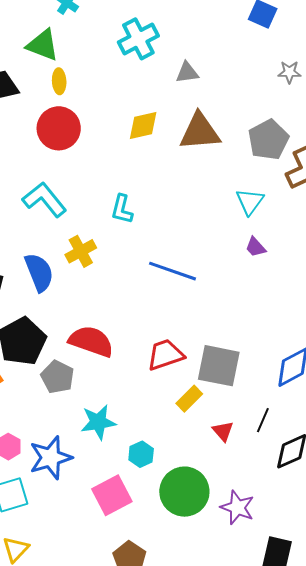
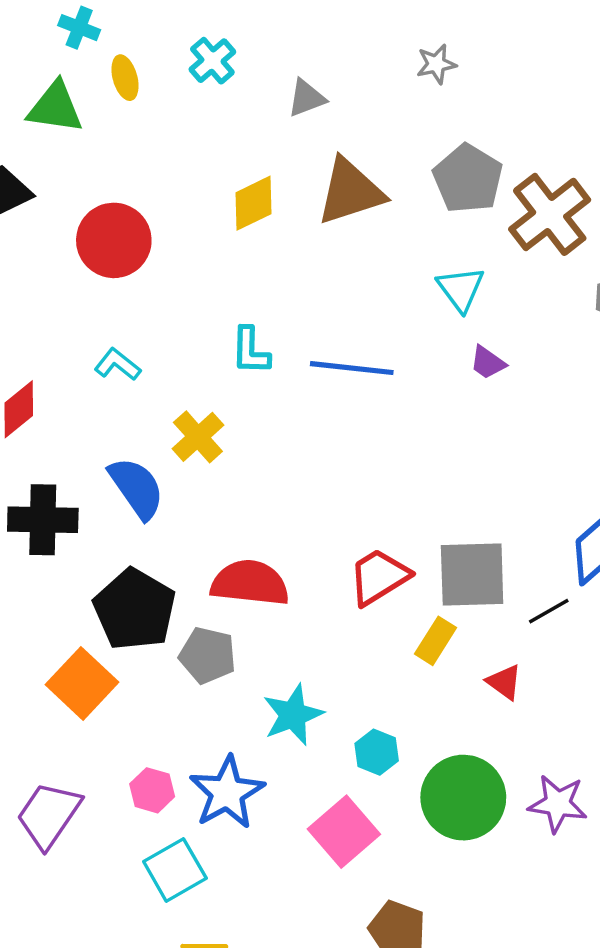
cyan cross: (138, 39) -> (212, 61), size x0.7
gray star: (289, 72) -> (436, 64), moved
yellow ellipse: (59, 81) -> (125, 78), moved
cyan L-shape: (44, 200) -> (117, 364), size x0.6
blue line: (173, 271) -> (352, 368), moved
black line: (263, 420) -> (549, 611), moved, turned 50

